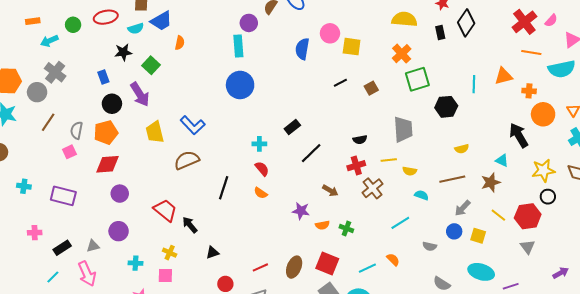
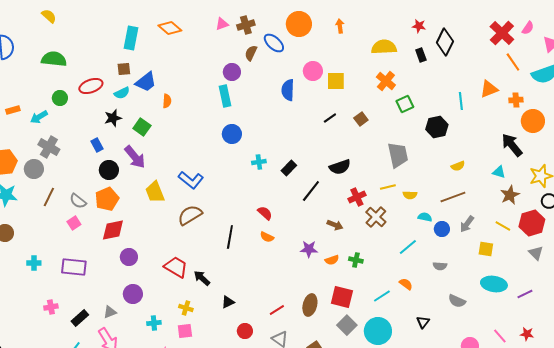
orange rectangle: (33, 21) -> (13, 110), moved
orange line: (531, 52) -> (513, 62), turned 54
green square: (417, 79) -> (405, 104), size x0.7
blue circle: (240, 85) -> (232, 134), size x0.7
gray semicircle: (77, 130) -> (78, 201), turned -54
black semicircle: (360, 140) -> (340, 167), moved, size x1.5
cyan cross: (259, 144) -> (259, 162), moved
brown star: (491, 182) -> (510, 195), moved
blue circle: (454, 231) -> (442, 229), moved

